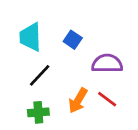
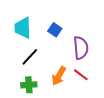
purple semicircle: (107, 63) -> (81, 48), turned 85

